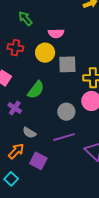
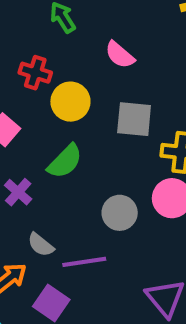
pink semicircle: (56, 33) -> (120, 55), turned 35
yellow circle: (45, 53) -> (70, 102), moved
purple line: (64, 137) -> (84, 262), moved

